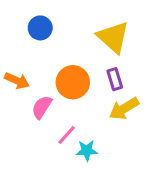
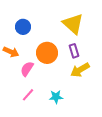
blue circle: (40, 28) -> (23, 27), moved
pink line: (67, 135) -> (28, 95), moved

